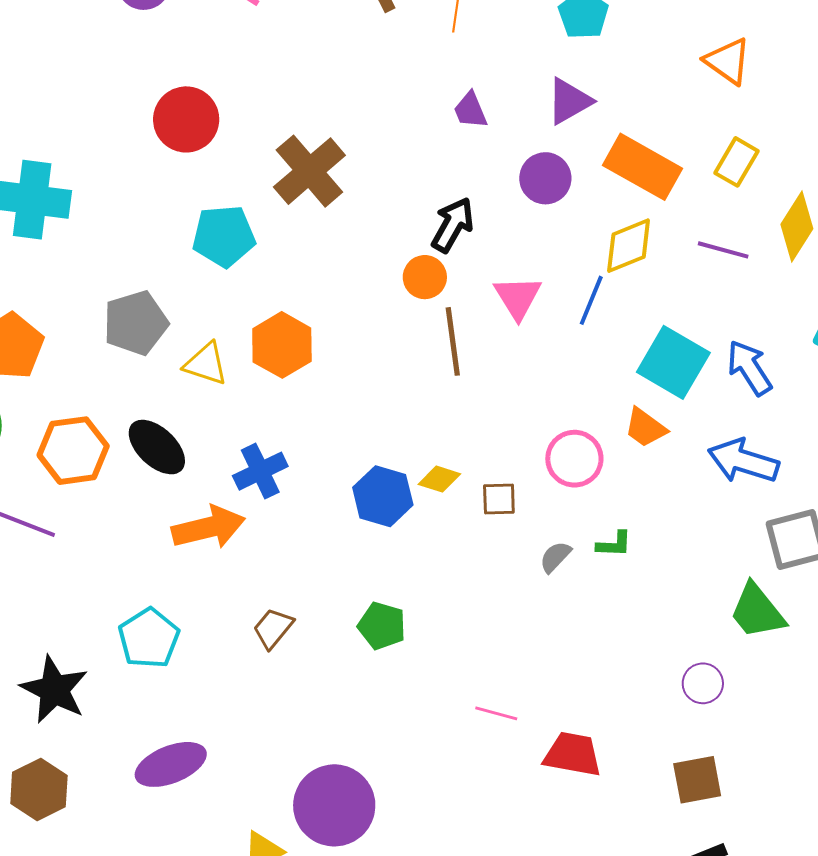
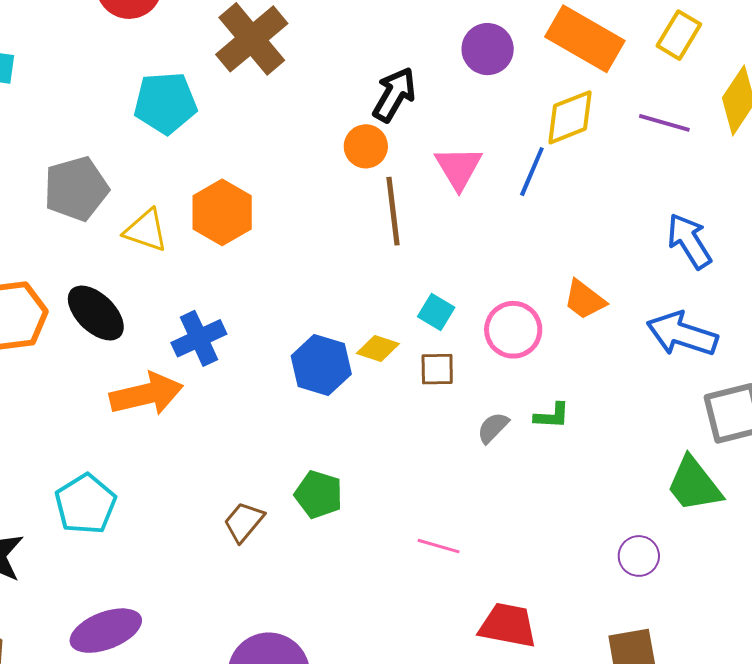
cyan square: (673, 362) -> (436, 312), moved, size x0.5
brown trapezoid: (273, 628) -> (244, 522), moved
pink line: (496, 713) -> (439, 546), moved

